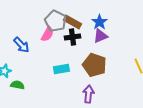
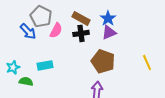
gray pentagon: (55, 21) -> (41, 16), moved
blue arrow: (21, 45) -> (28, 31), moved
cyan rectangle: (61, 69) -> (45, 65), moved

